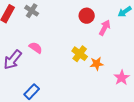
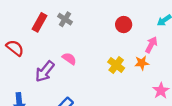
pink arrow: (105, 28) -> (151, 45), moved
orange star: (97, 64) -> (142, 63), moved

